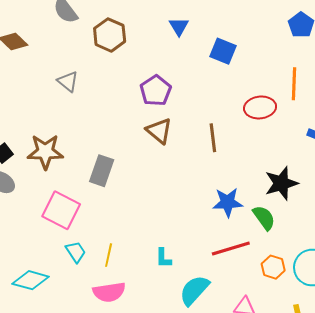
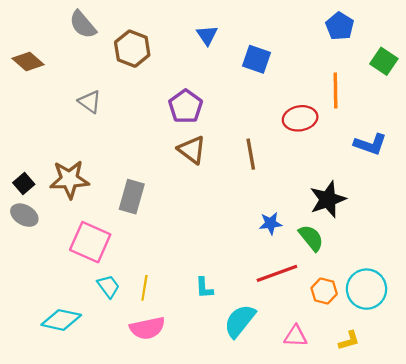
blue star: (228, 202) -> (271, 223), size x0.7

